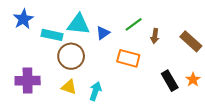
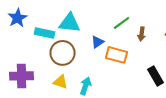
blue triangle: (103, 33) -> (98, 42), moved

